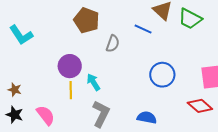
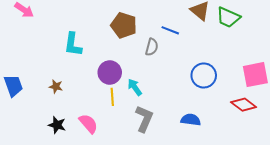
blue line: (143, 29) -> (170, 30), moved
cyan L-shape: (21, 35) -> (73, 44), moved, turned 45
brown star: (15, 90) -> (56, 87), moved

